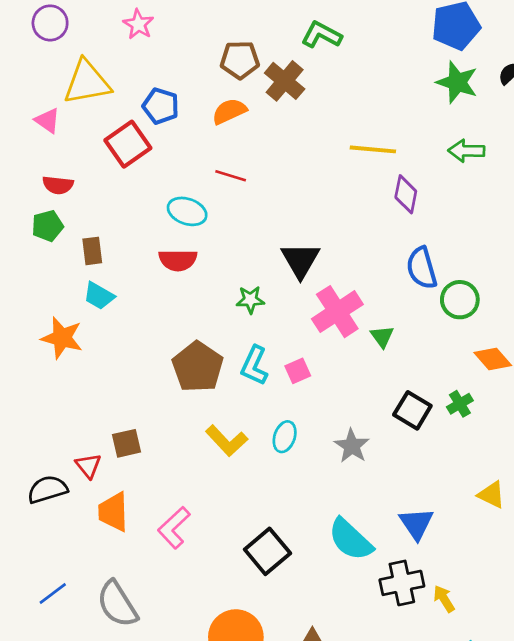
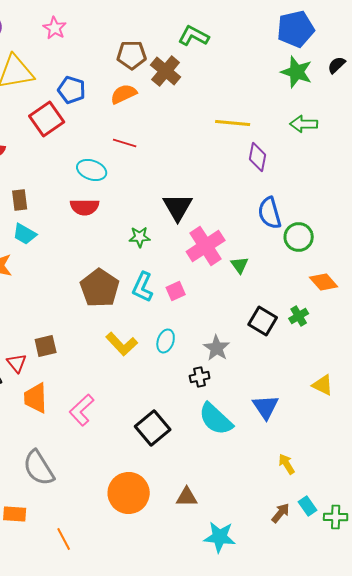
black cross: (402, 583) -> (200, 377), moved, size x0.6

